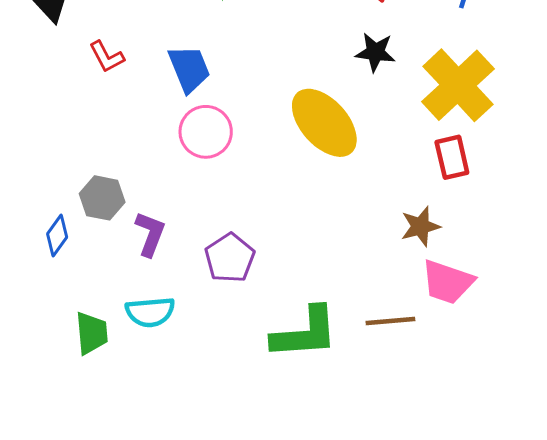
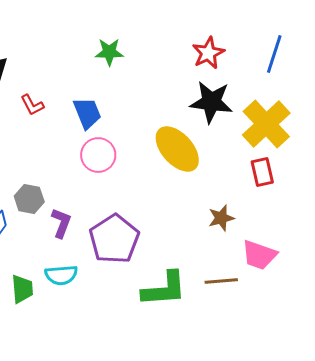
black star: (375, 52) -> (211, 102), size x1.6
brown star: (420, 226) -> (221, 218), moved
purple pentagon: (230, 258) -> (114, 239), size x1.5

